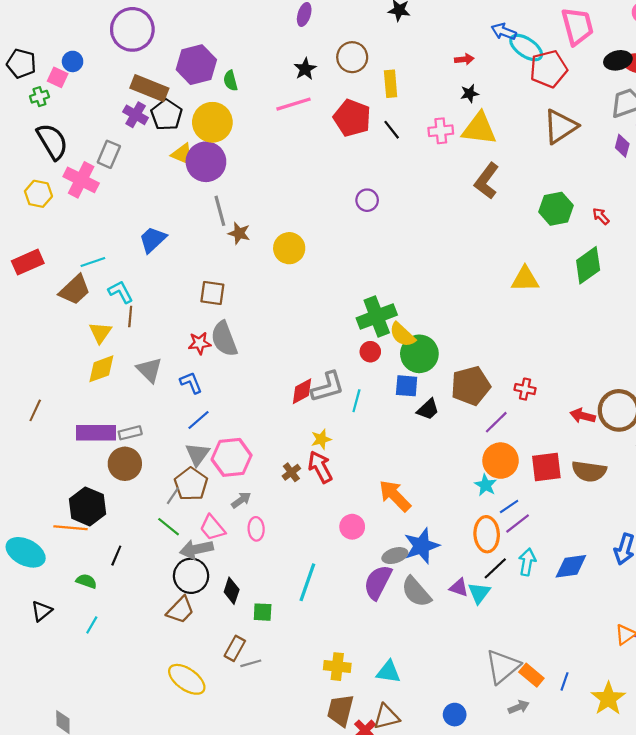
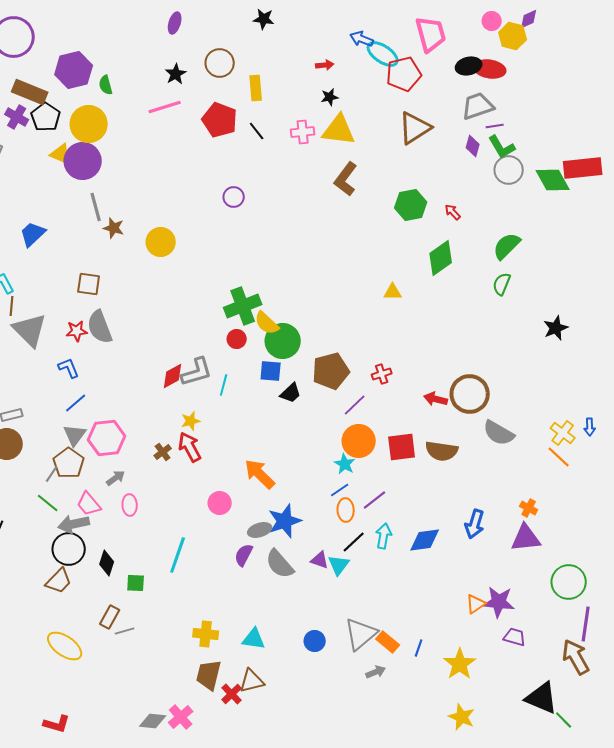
yellow triangle: (525, 279) -> (393, 292), moved, size x0.7
gray triangle: (149, 370) -> (30, 330), moved, size x1.4
red cross: (525, 389) -> (382, 374), turned -30
blue line: (509, 506) -> (340, 490), moved
orange ellipse: (487, 534) -> (346, 510), size x0.7
purple semicircle: (378, 582) -> (244, 555), size x0.7
blue circle: (455, 715) -> (315, 641), moved

